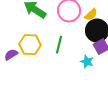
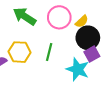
cyan star: (87, 62) -> (78, 69), size x1.6

